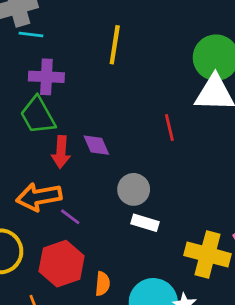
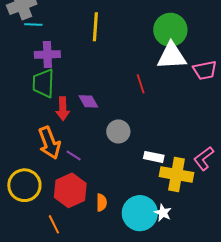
green trapezoid: (38, 115) -> (43, 83), turned 36
orange arrow: (39, 197) -> (49, 143), turned -96
white rectangle: (145, 223) -> (154, 157), moved

